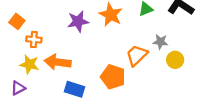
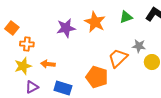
orange arrow: (58, 62) -> (48, 64), size x0.6
yellow star: (29, 64) -> (23, 66), turned -30
purple triangle: (18, 88) -> (32, 87), moved

